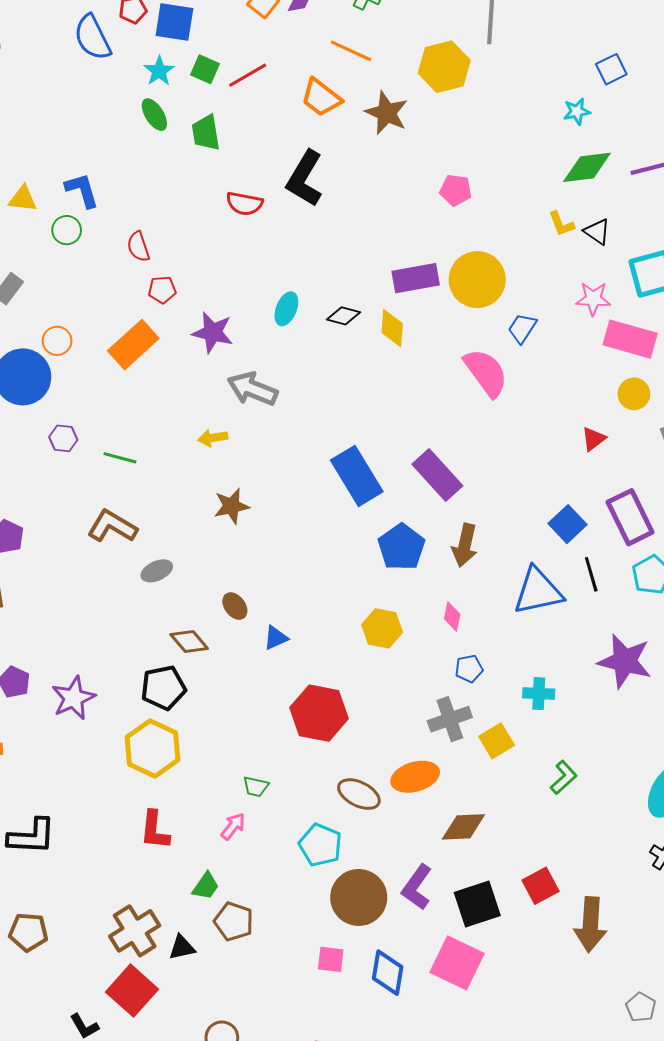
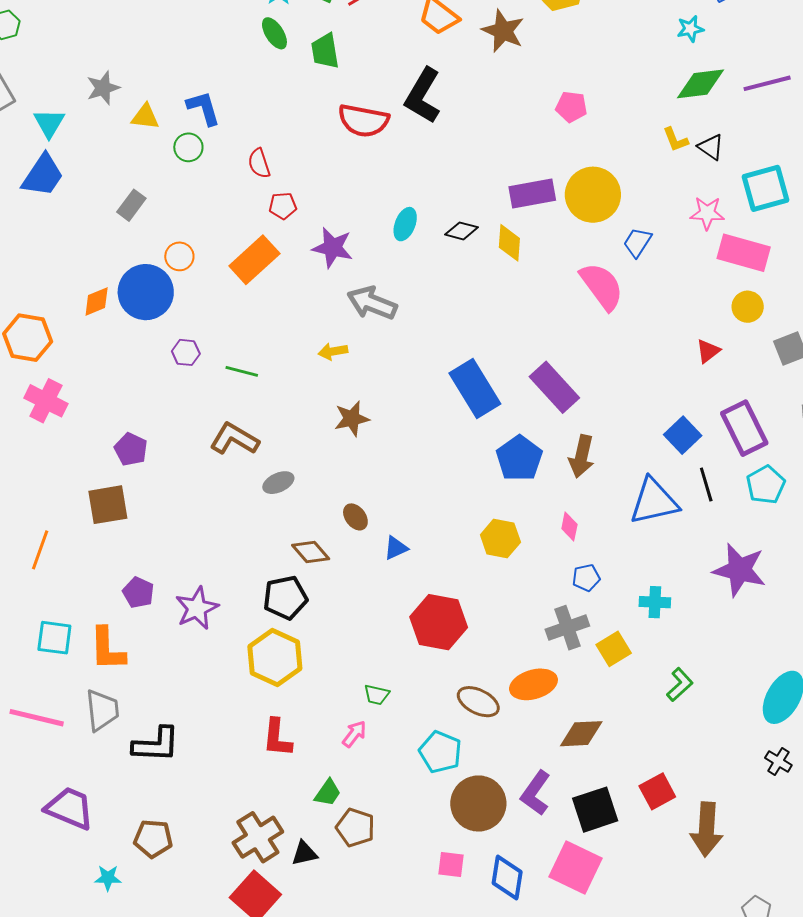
red semicircle: (244, 204) -> (363, 121), size x1.4

